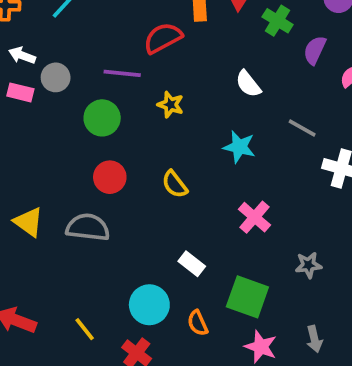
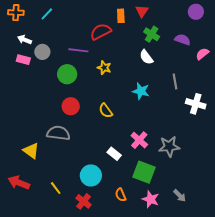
green cross: (278, 21) -> (152, 34), moved
purple semicircle: (315, 50) -> (183, 40), turned 84
gray line: (302, 128) -> (175, 82), turned 49
pink cross: (254, 217) -> (139, 140), moved
yellow triangle: (29, 222) -> (31, 151), moved
gray star: (308, 265) -> (169, 146), moved, size x1.5
orange semicircle: (198, 323) -> (121, 195), moved
gray arrow: (314, 339) -> (180, 196), turned -32

